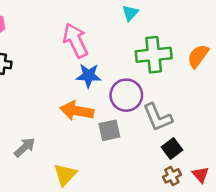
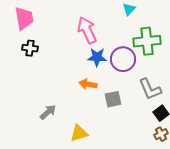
purple circle: (126, 95) -> (123, 59), moved
orange arrow: (77, 111) -> (88, 84), size x0.7
yellow triangle: (65, 175) -> (79, 133), turned 30

